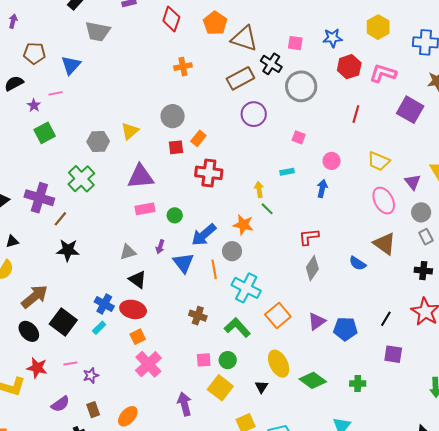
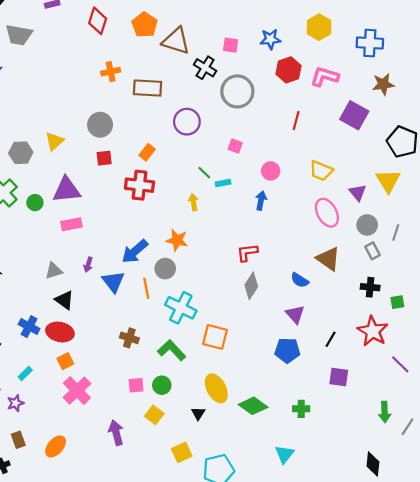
brown rectangle: (240, 78) -> (148, 88), moved, turned 32
orange rectangle: (198, 138) -> (147, 152), moved
green line: (267, 209) -> (204, 173), moved
green circle: (175, 215) -> (35, 203), moved
orange square: (278, 316) -> (215, 337), turned -35
purple triangle: (317, 321) -> (295, 314), moved, turned -36
cyan rectangle: (99, 328) -> (25, 374), moved
yellow square: (220, 388) -> (154, 415), size x0.7

